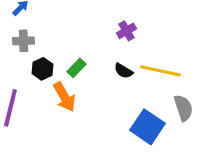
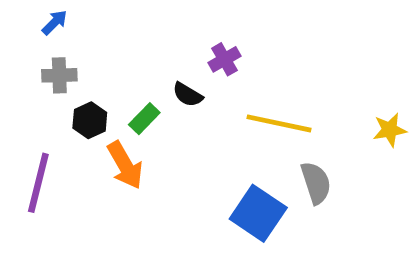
black semicircle: (123, 71) -> (188, 95), moved

